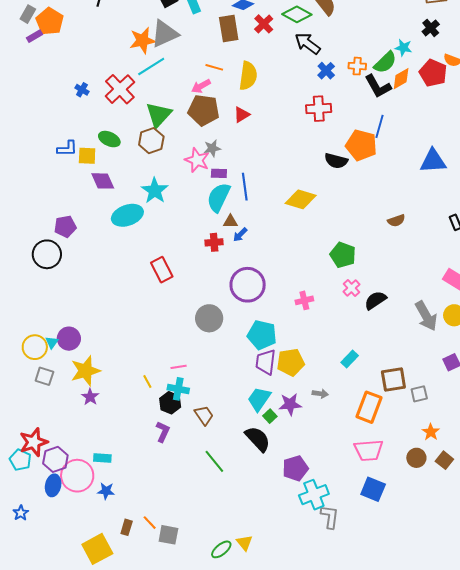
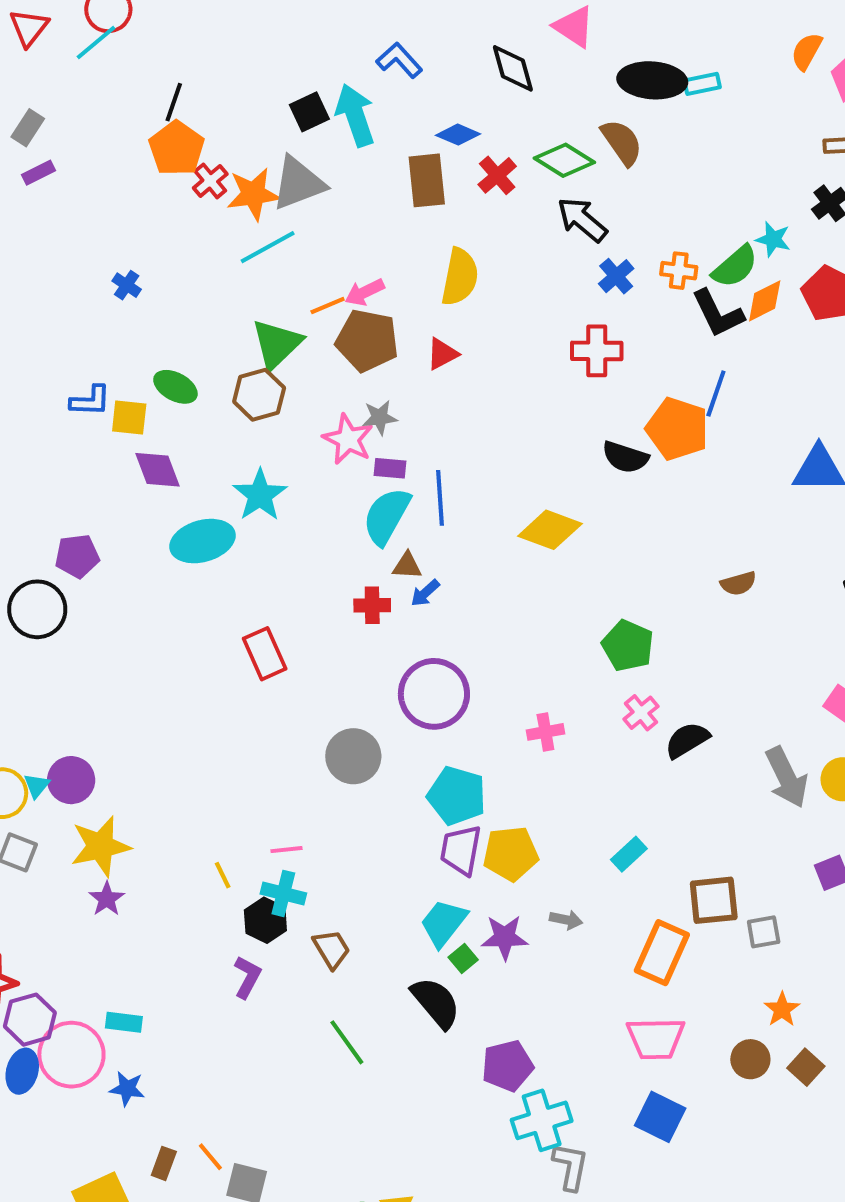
orange pentagon: (50, 21) -> (177, 148), moved
orange line: (214, 67) -> (328, 306), moved, turned -42
red cross: (120, 89) -> (210, 181), moved, size x0.6

